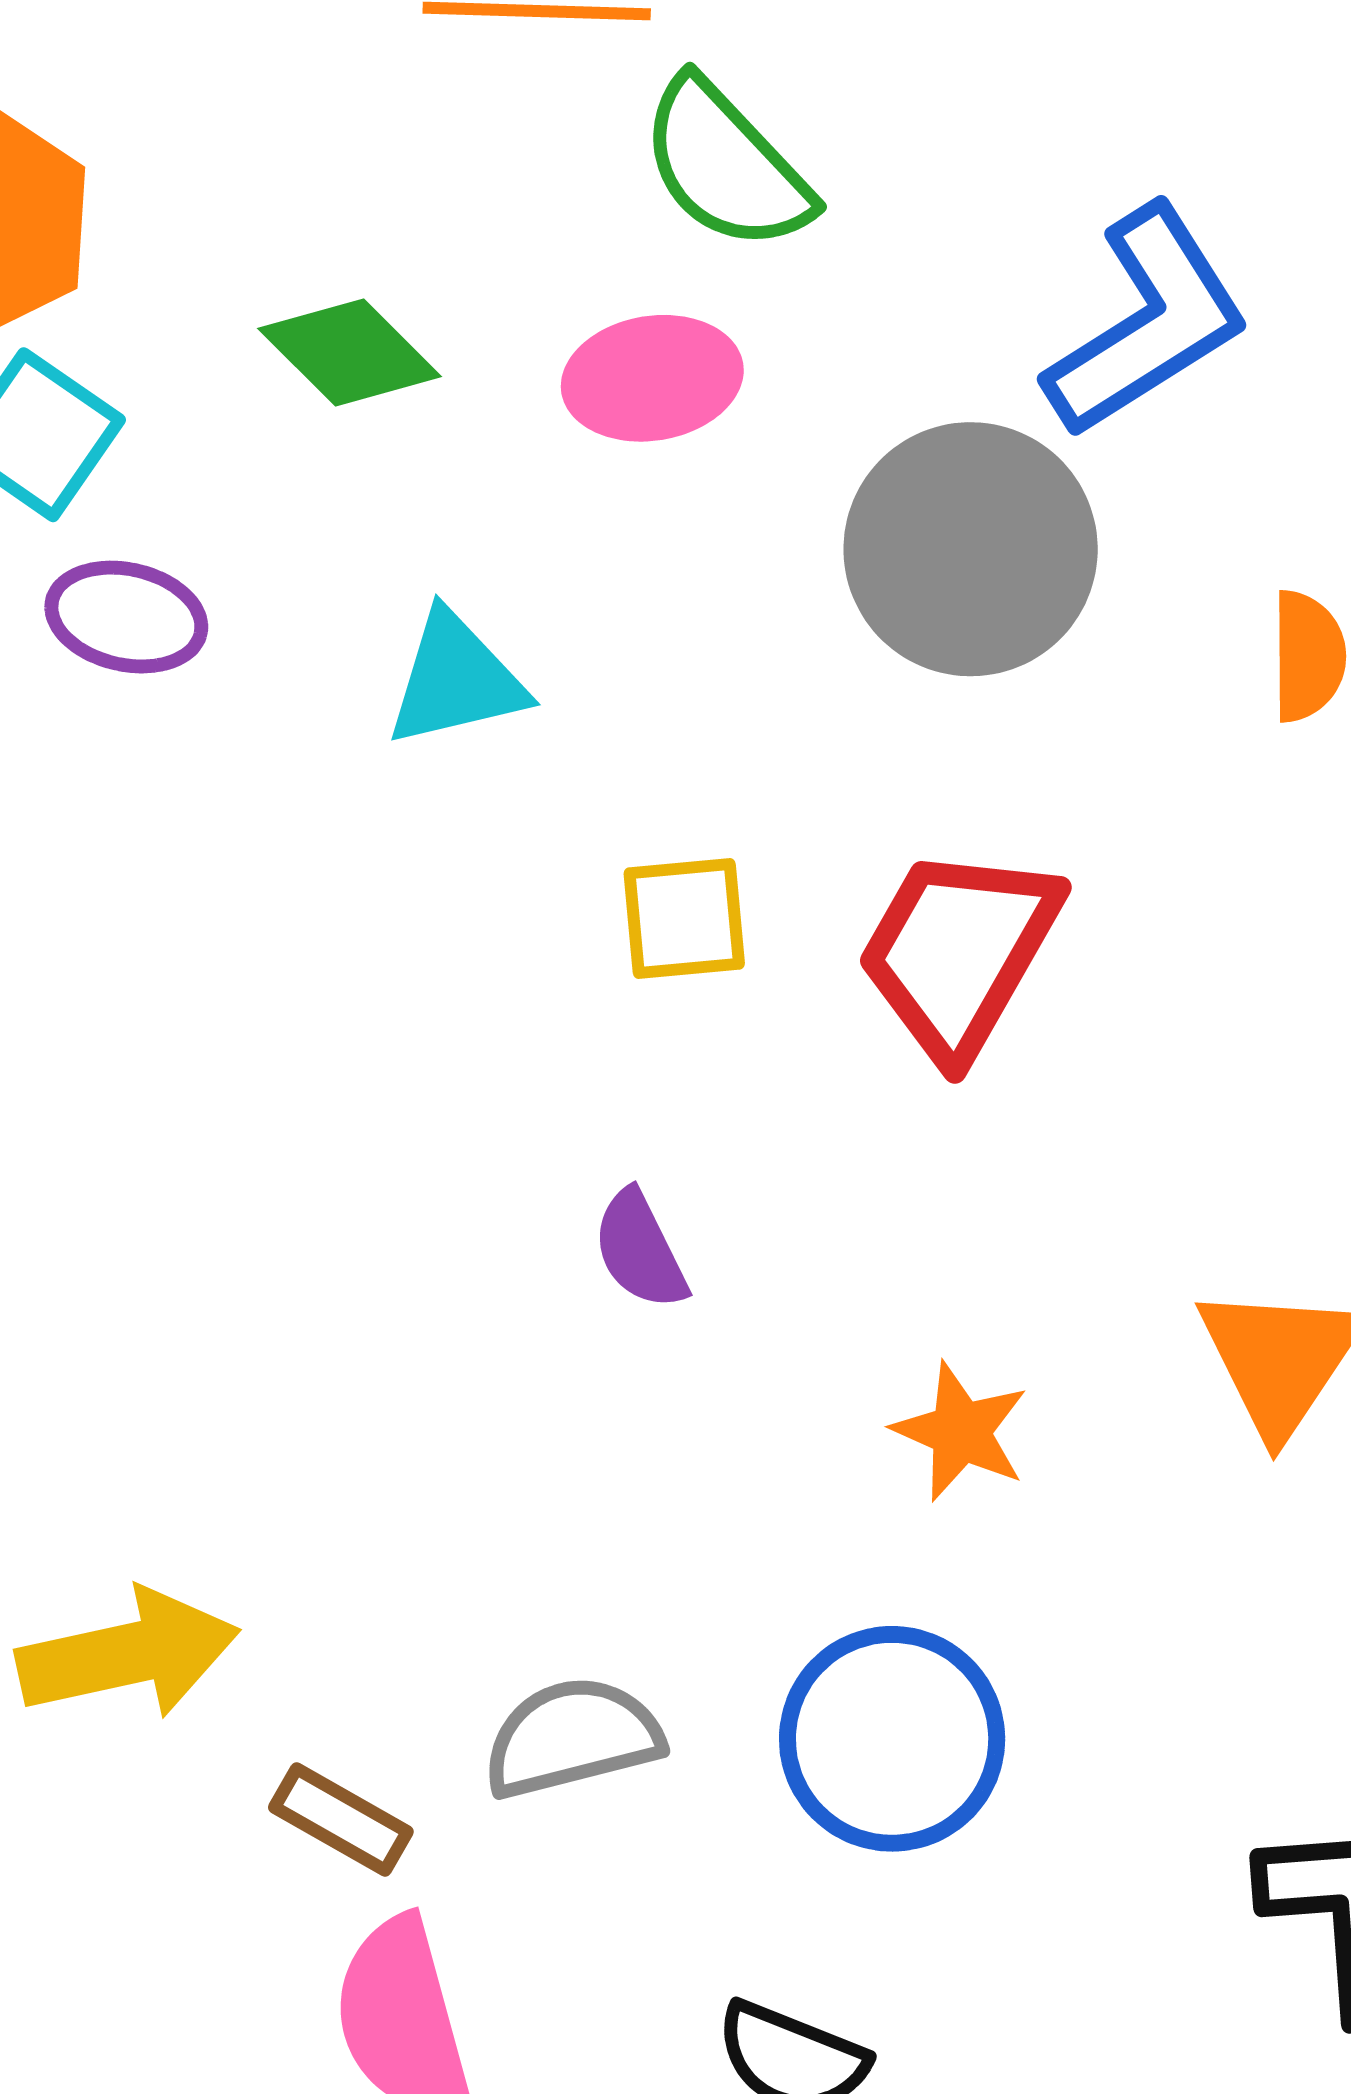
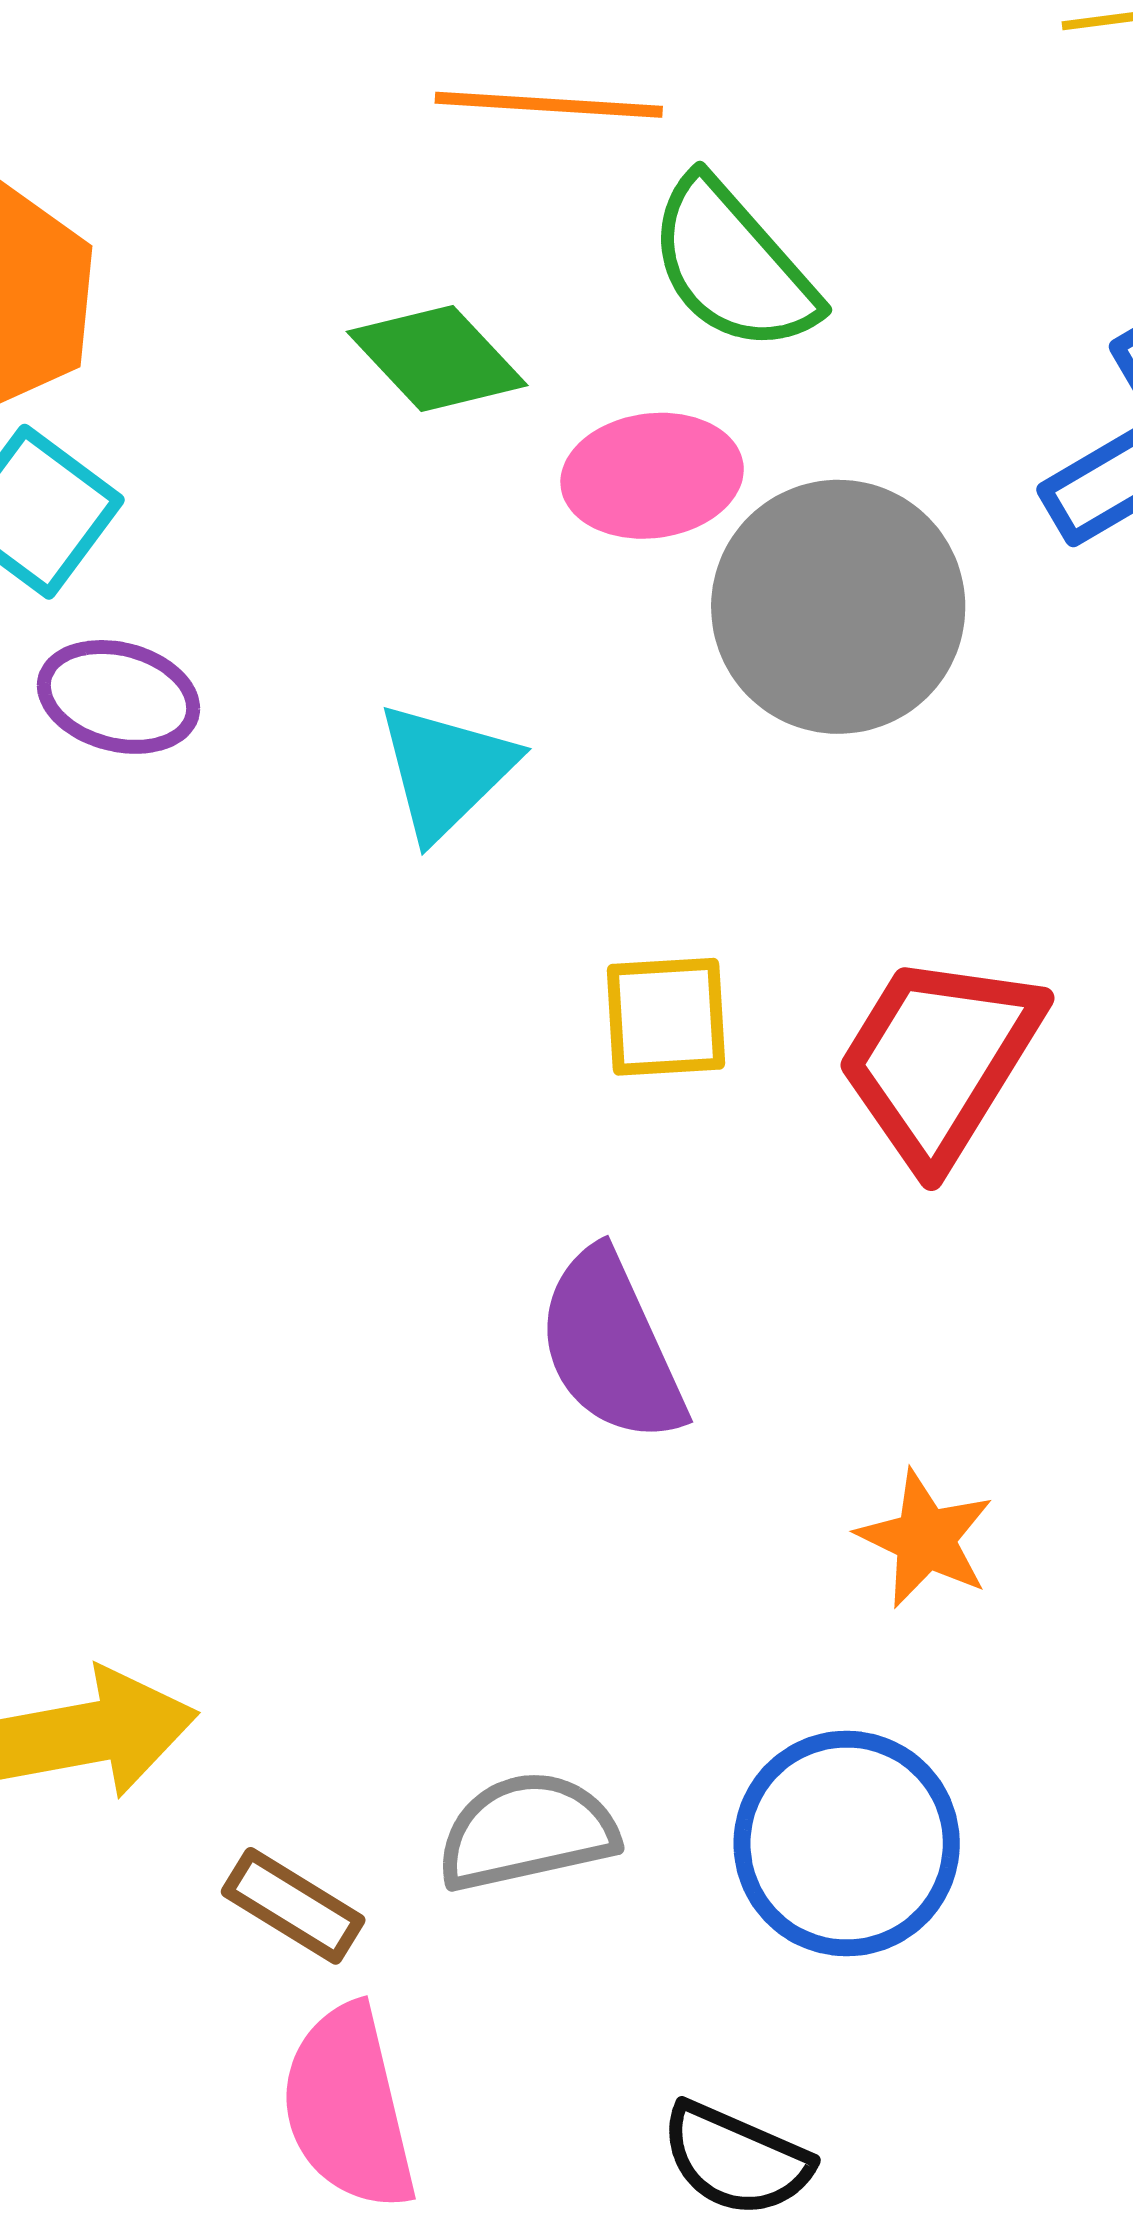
green diamond: (350, 353) -> (437, 358), moved
gray circle: (971, 549) -> (838, 607), moved
cyan triangle: (456, 680) -> (446, 770), turned -33
purple semicircle: (640, 1250) -> (611, 1346), size x1.6

